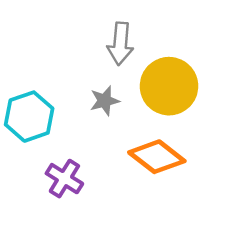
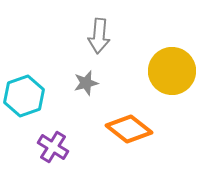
yellow circle: (169, 86) -> (172, 71), moved

